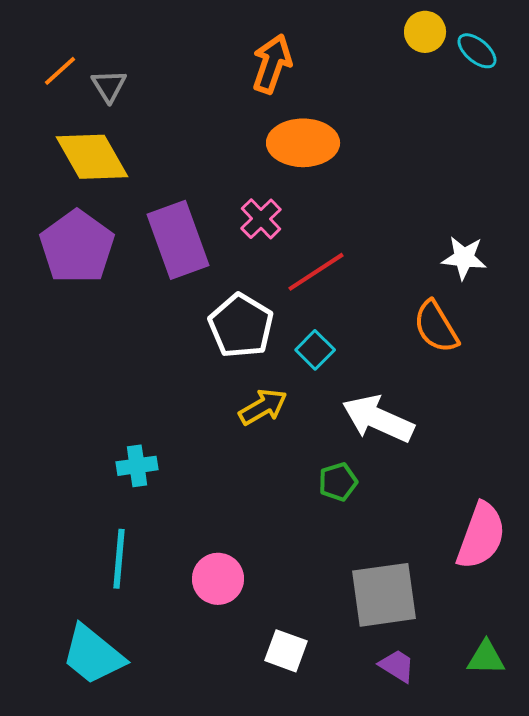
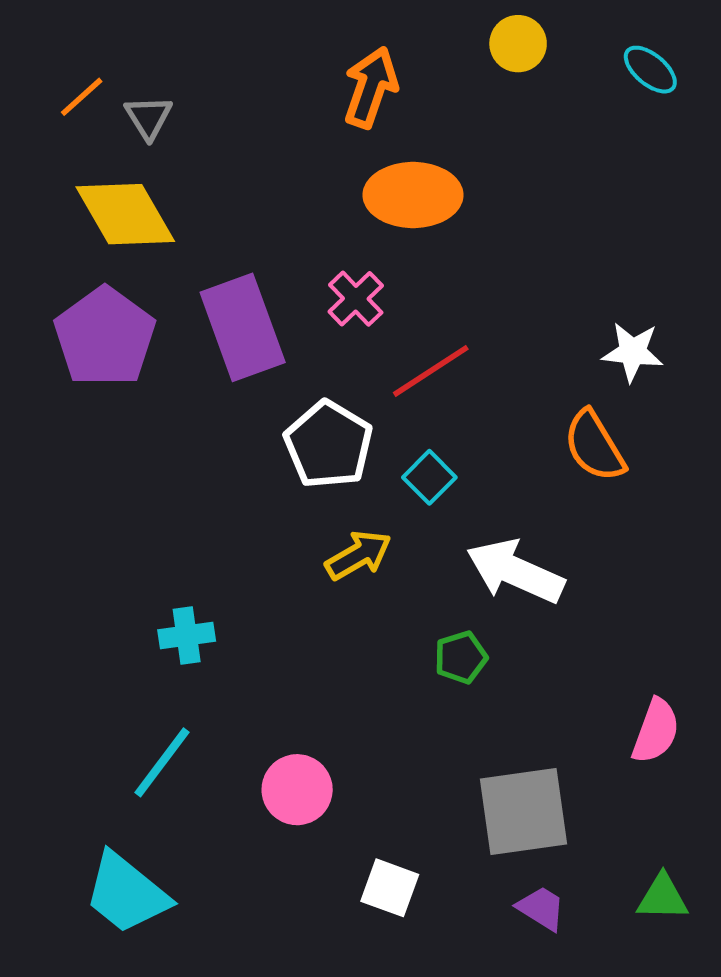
yellow circle: (425, 32) -> (518, 44), moved
pink semicircle: (481, 536) -> (656, 731), size x0.7
cyan line: (119, 559) -> (162, 762), turned 32

